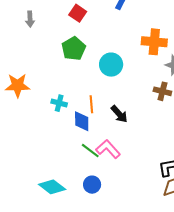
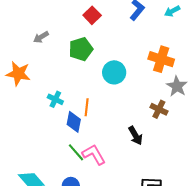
gray arrow: (30, 19) -> (41, 37), moved, turned 49
black arrow: (119, 114) -> (136, 136), moved

